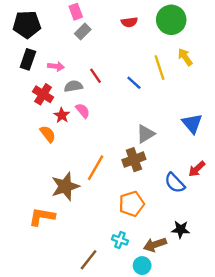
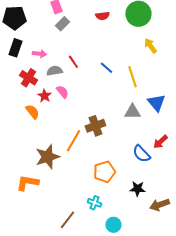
yellow line: (160, 68) -> (132, 77), moved
gray triangle: (146, 134) -> (132, 112), moved, turned 30
brown cross: (134, 160) -> (95, 126), moved
black star: (181, 229) -> (137, 189), moved
brown arrow: (155, 245) -> (159, 205), moved

